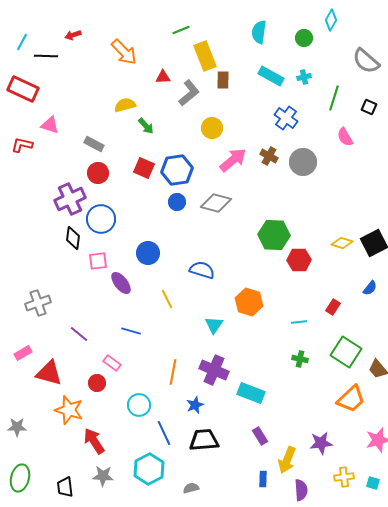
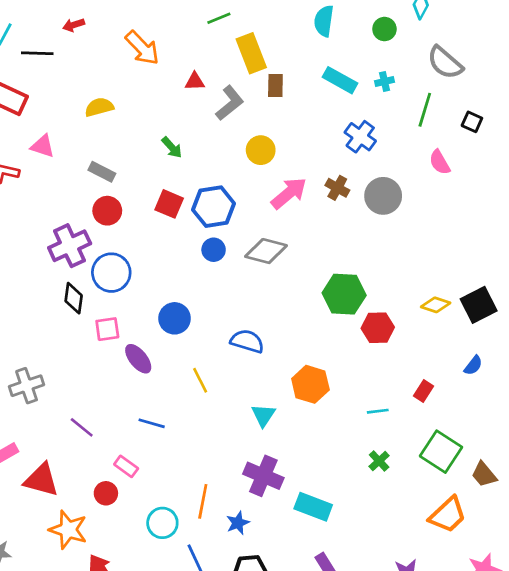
gray semicircle: (366, 61) -> (445, 63), moved
yellow semicircle: (125, 105) -> (99, 107), moved
green cross: (300, 359) -> (379, 461), turned 35
orange line: (173, 372) -> (203, 501), moved

